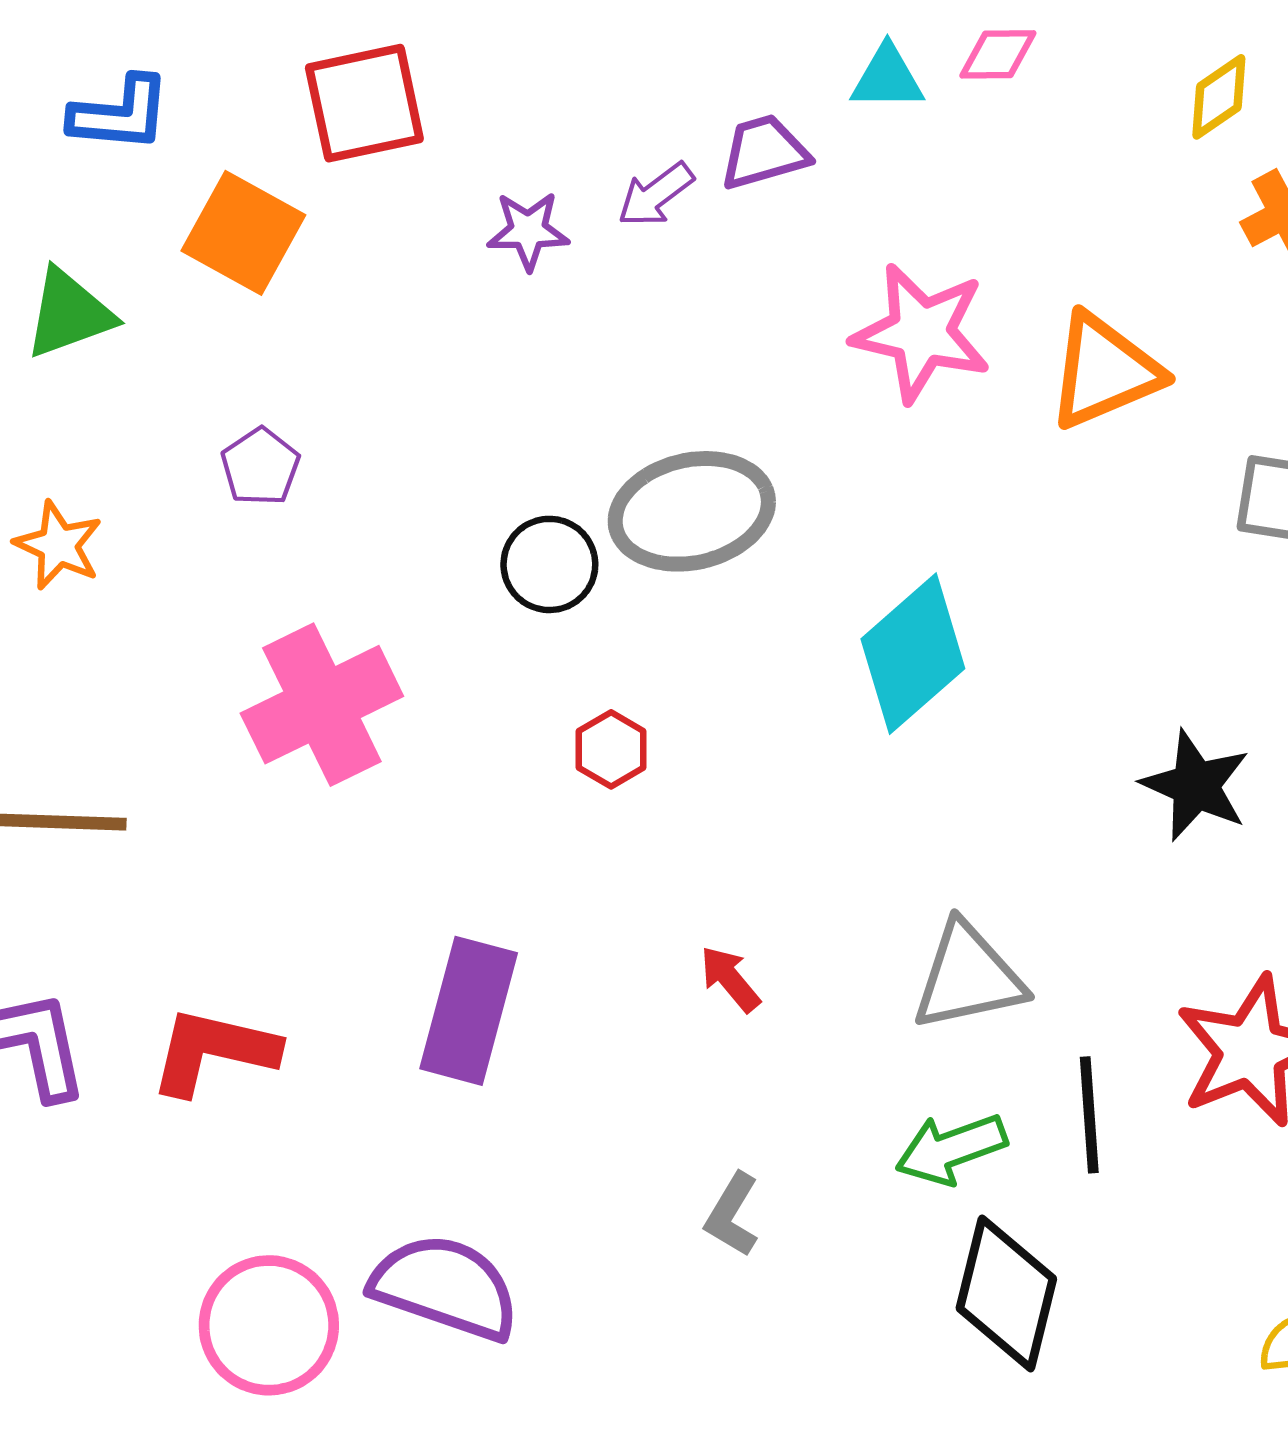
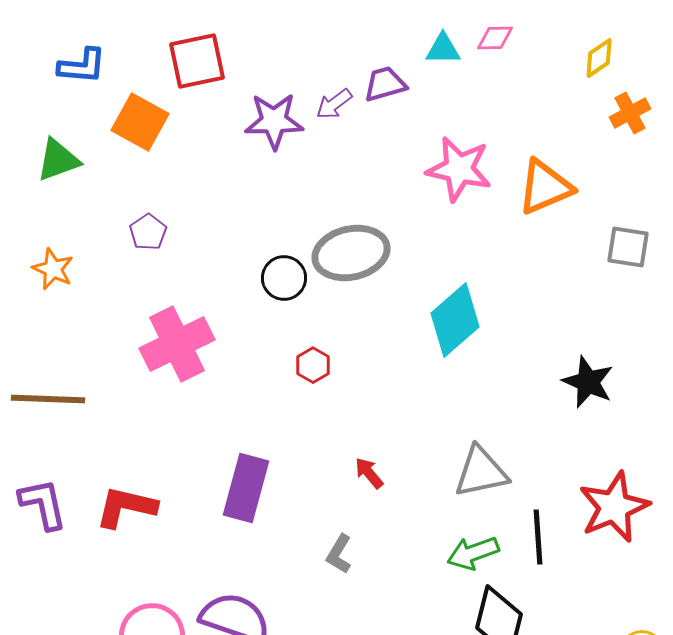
purple star: (528, 231) -> (274, 121), size x1.5
gray L-shape: (732, 1215) -> (339, 554), moved

